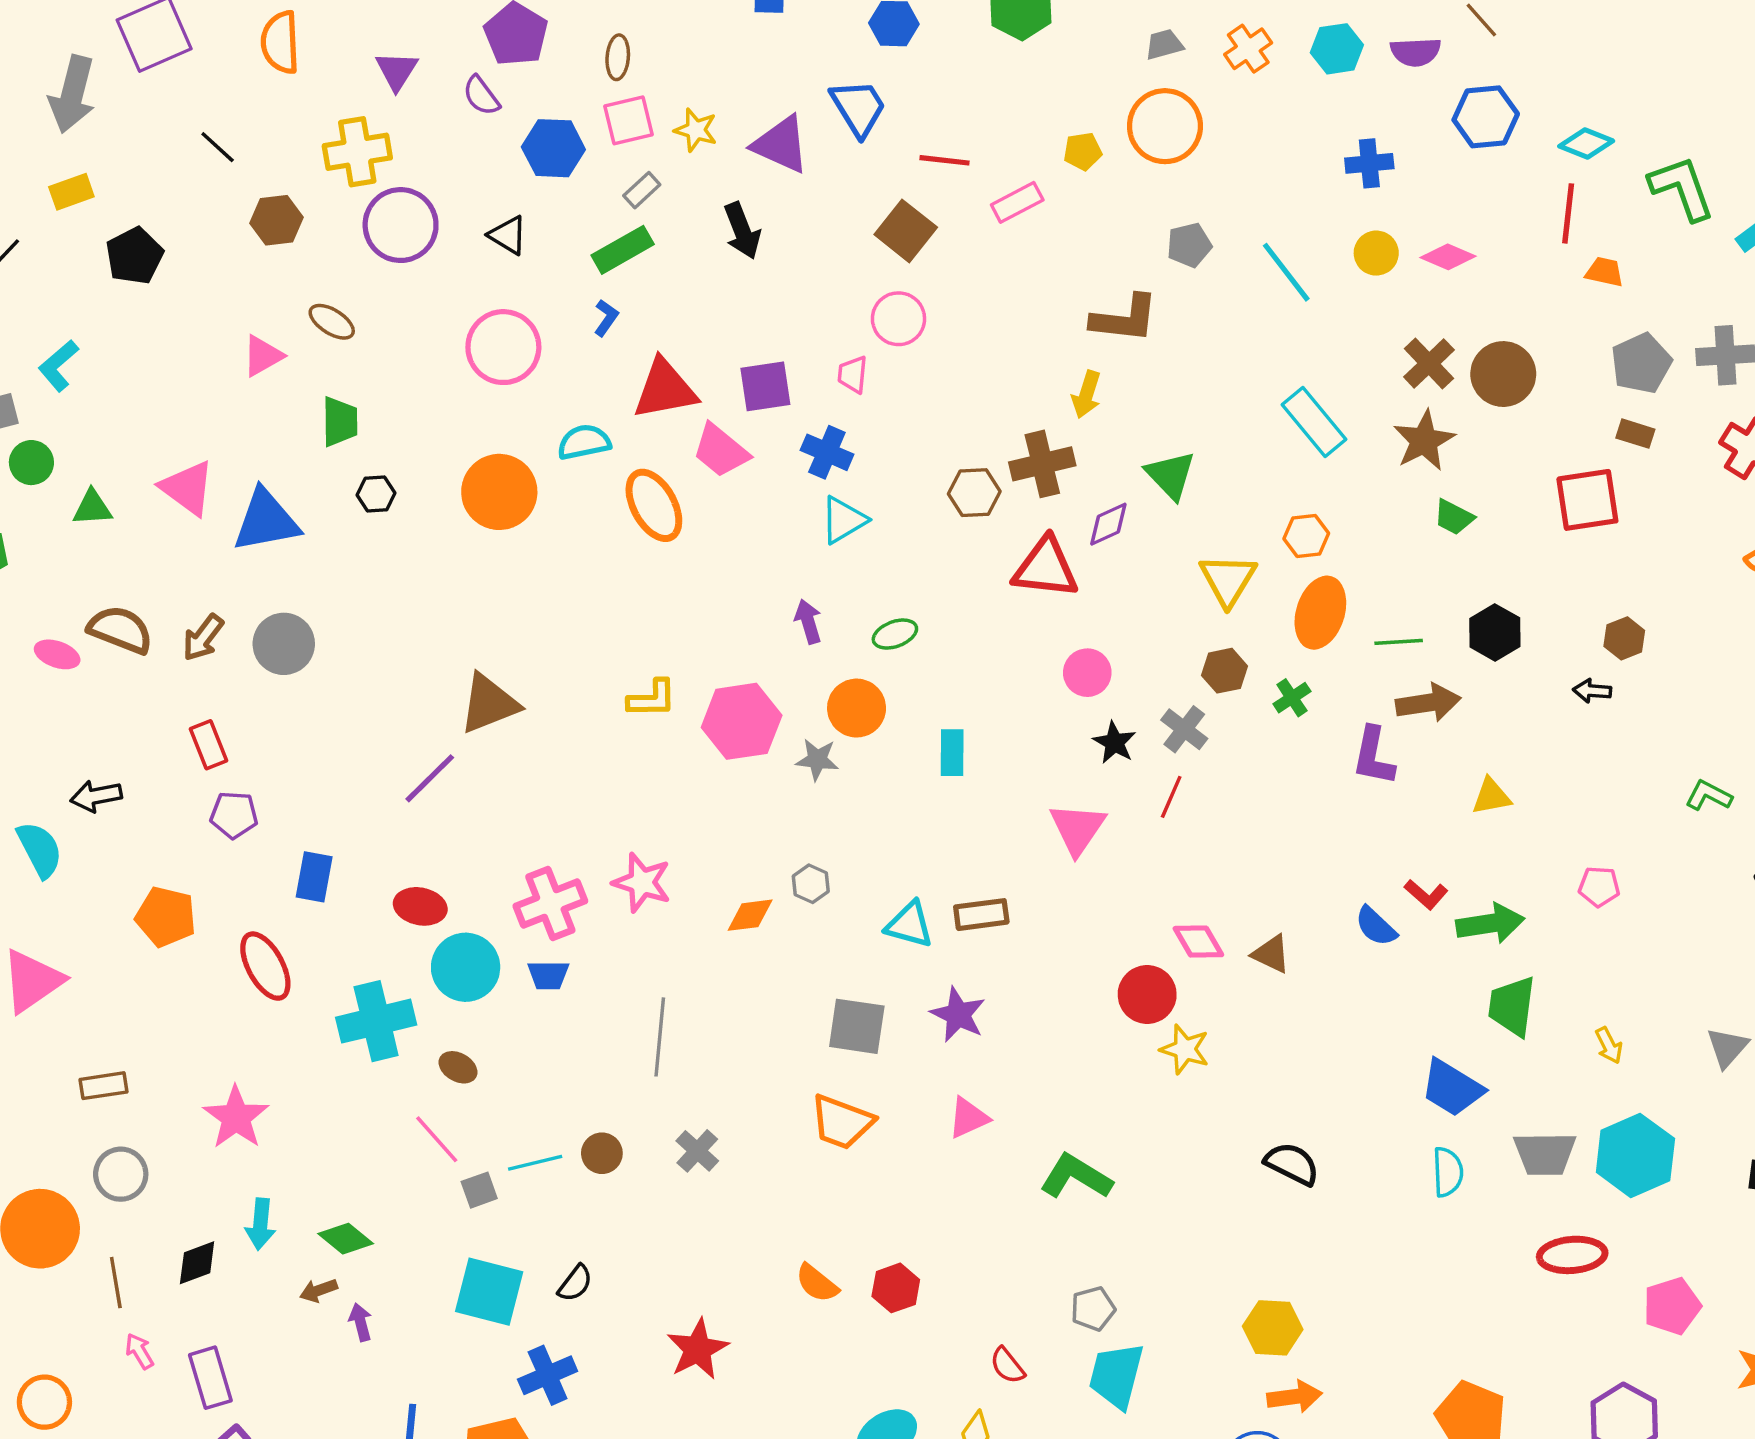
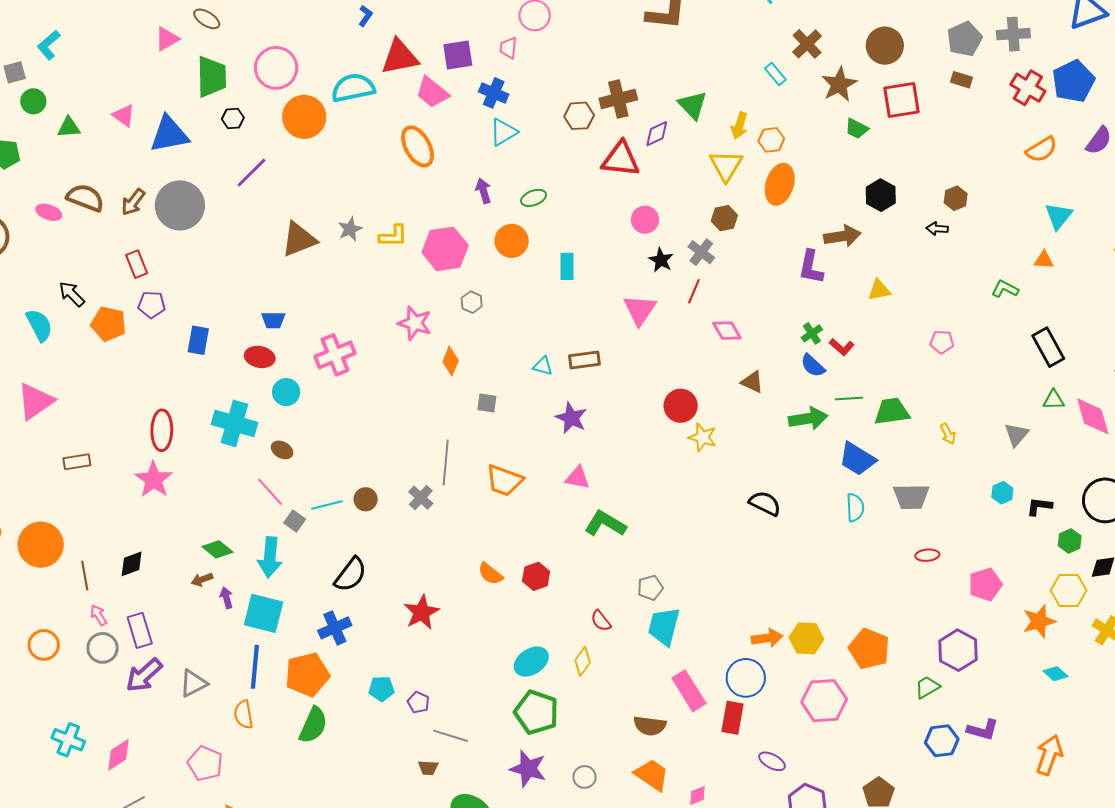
pink circle: (503, 347) -> (276, 68), moved
brown cross: (1429, 363) -> (807, 44), moved
yellow arrow: (1086, 394) -> (739, 126), moved
green trapezoid: (340, 422) -> (212, 77), size x1.4
cyan rectangle: (1314, 422) -> (775, 74), size x0.6
cyan semicircle: (584, 442) -> (353, 88), size x1.4
pink triangle: (187, 488) -> (124, 116), size x0.7
red square: (1587, 500) -> (901, 100), moved
orange ellipse: (654, 505) -> (418, 146), moved
green line: (1399, 642) -> (849, 398), moved
gray circle: (284, 644) -> (180, 205), size x1.4
green cross: (1292, 698) -> (812, 333), moved
gray star: (817, 760) -> (350, 229), moved, turned -30
purple line: (430, 778) -> (251, 173), moved
black arrow: (96, 796) -> (72, 294), turned 56
pink star: (642, 882) -> (415, 323), moved
gray hexagon: (811, 884) -> (472, 302), moved
orange diamond: (750, 915) -> (451, 361), turned -60
orange pentagon: (166, 917) -> (109, 324), moved
green arrow: (1490, 923) -> (808, 419), moved
cyan triangle: (909, 925) -> (543, 366), size x0.7
pink diamond: (1198, 942) -> (727, 331), moved
red ellipse: (265, 966) -> (162, 430), moved, turned 30
cyan circle: (466, 967) -> (286, 392), size x0.7
blue trapezoid: (548, 975) -> (273, 320), moved
green trapezoid: (1512, 1006) -> (892, 411), turned 75
cyan cross: (376, 1021) -> (234, 423), turned 30
gray square: (857, 1026) -> (487, 403), moved, size x0.6
gray line: (660, 1037) -> (446, 462), moved
pink triangle: (968, 1118) -> (577, 478), turned 36
cyan hexagon: (1635, 1155) -> (1002, 493), moved, size x0.5
gray circle: (121, 1174) -> (103, 648), moved
green L-shape: (1076, 1177) -> (605, 524), moved
gray square: (479, 1190) -> (295, 521), turned -35
cyan arrow: (260, 1224) -> (270, 557), moved, size x1.4
red ellipse: (1572, 1255) -> (927, 555), size x0.6
black semicircle: (575, 1283) -> (350, 575), size x1.6
cyan square: (489, 1292) -> (264, 613), moved
yellow hexagon: (1273, 1328) -> (806, 638), moved

